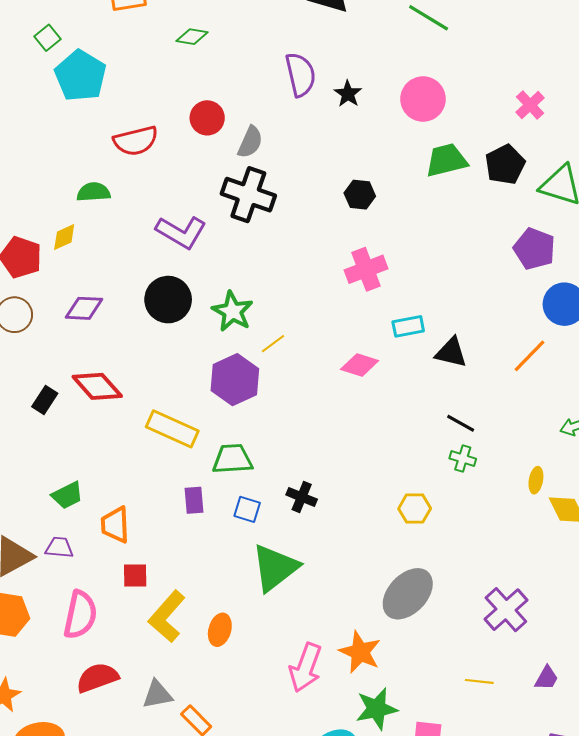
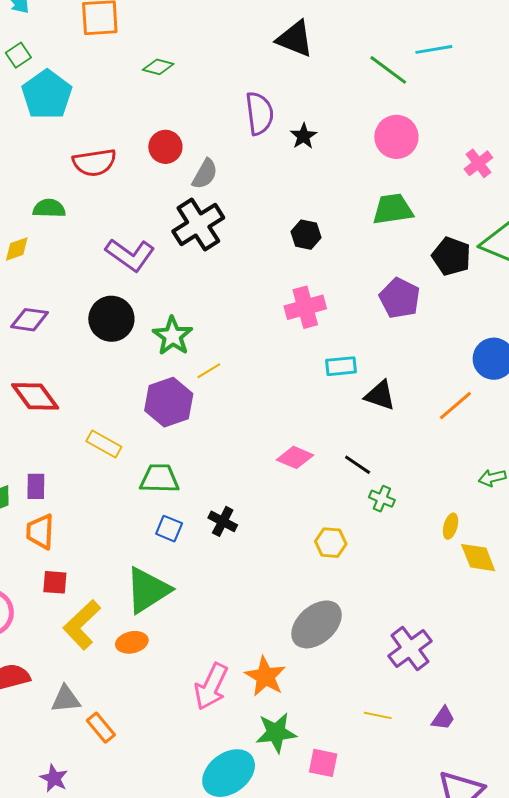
pink circle: (423, 99) -> (396, 137), moved
black pentagon: (505, 165) -> (451, 256), moved, turned -30
black cross: (248, 195) -> (198, 225), turned 33
purple pentagon: (534, 249) -> (400, 298), moved
pink diamond: (360, 365) -> (295, 457), moved
black line: (461, 423) -> (358, 465), moved
yellow rectangle: (172, 429) -> (104, 444), size x0.7
purple rectangle: (194, 500) -> (36, 486), moved
green triangle: (275, 568) -> (148, 590), moved
orange ellipse: (220, 630) -> (132, 642), turned 56

